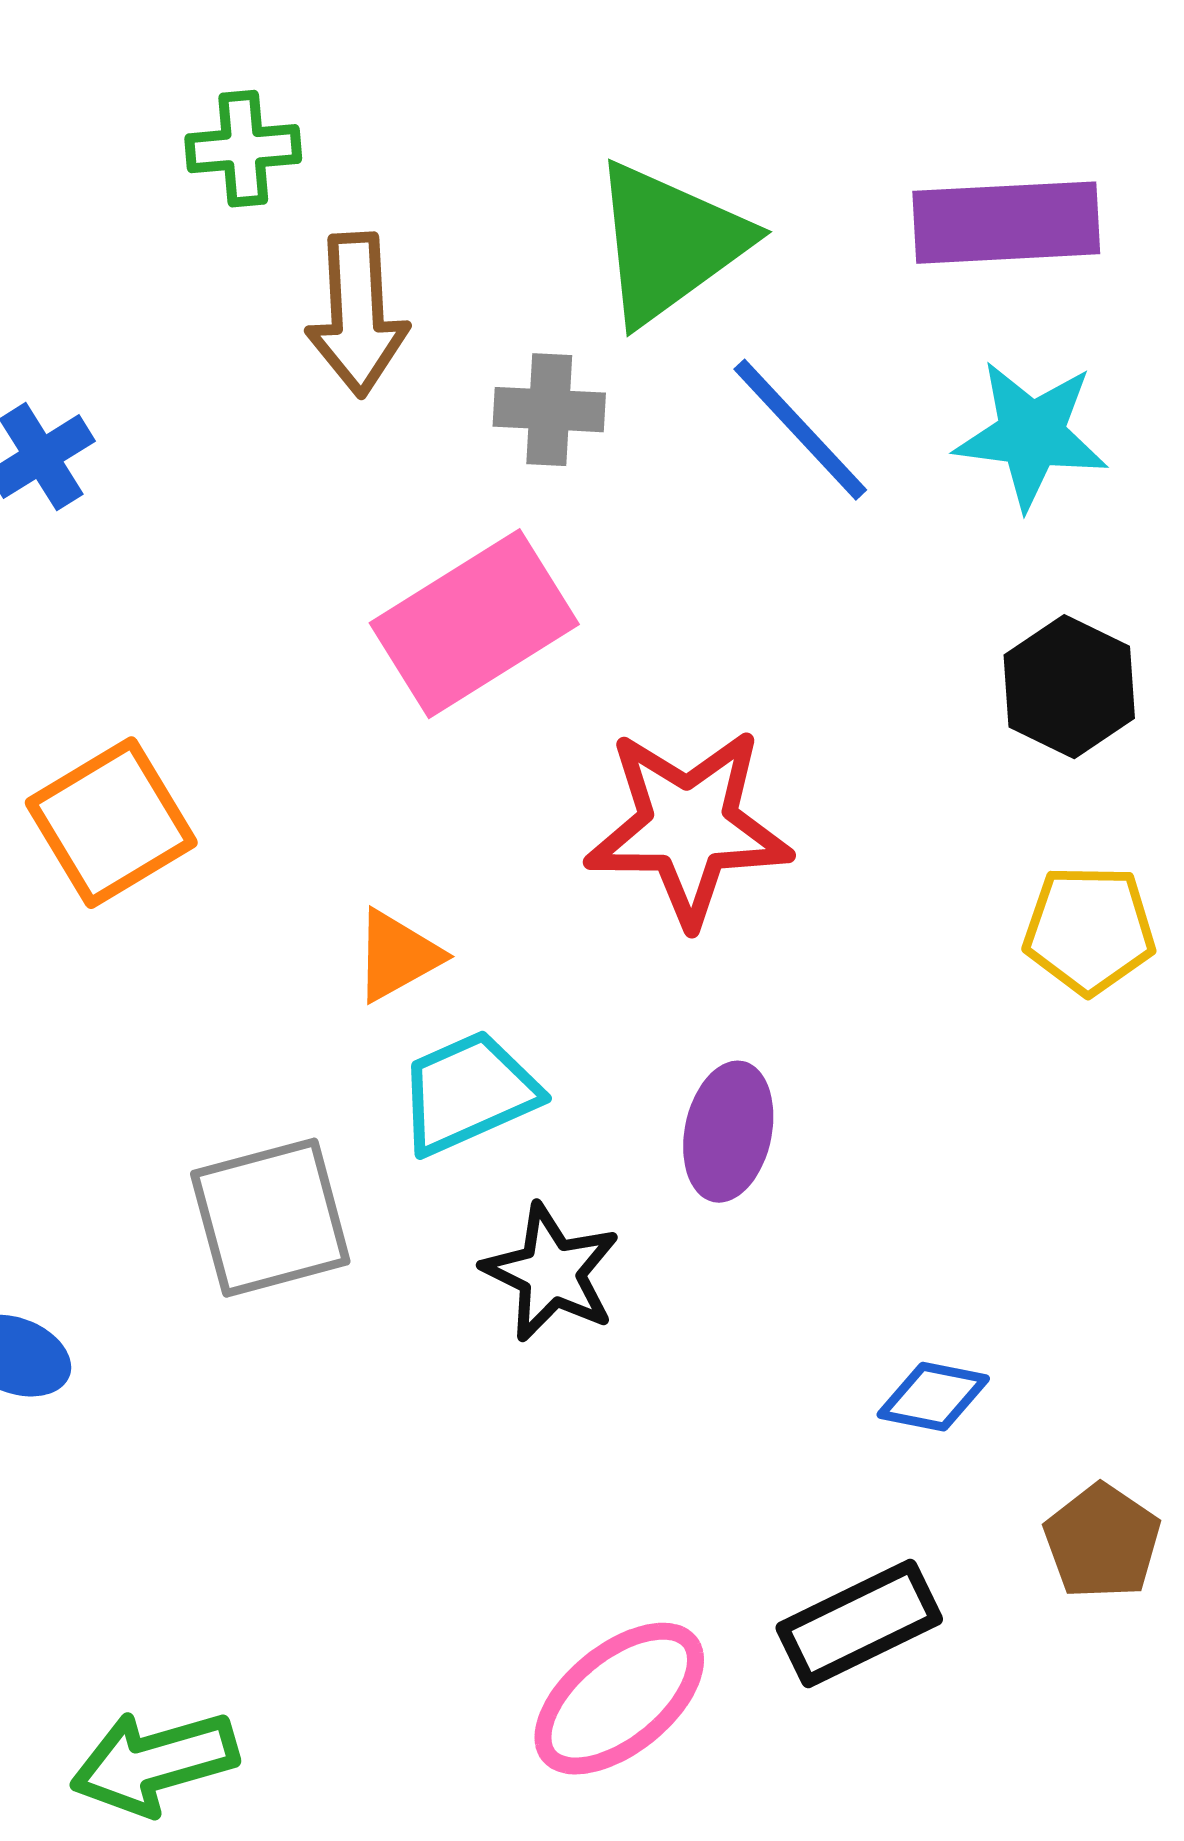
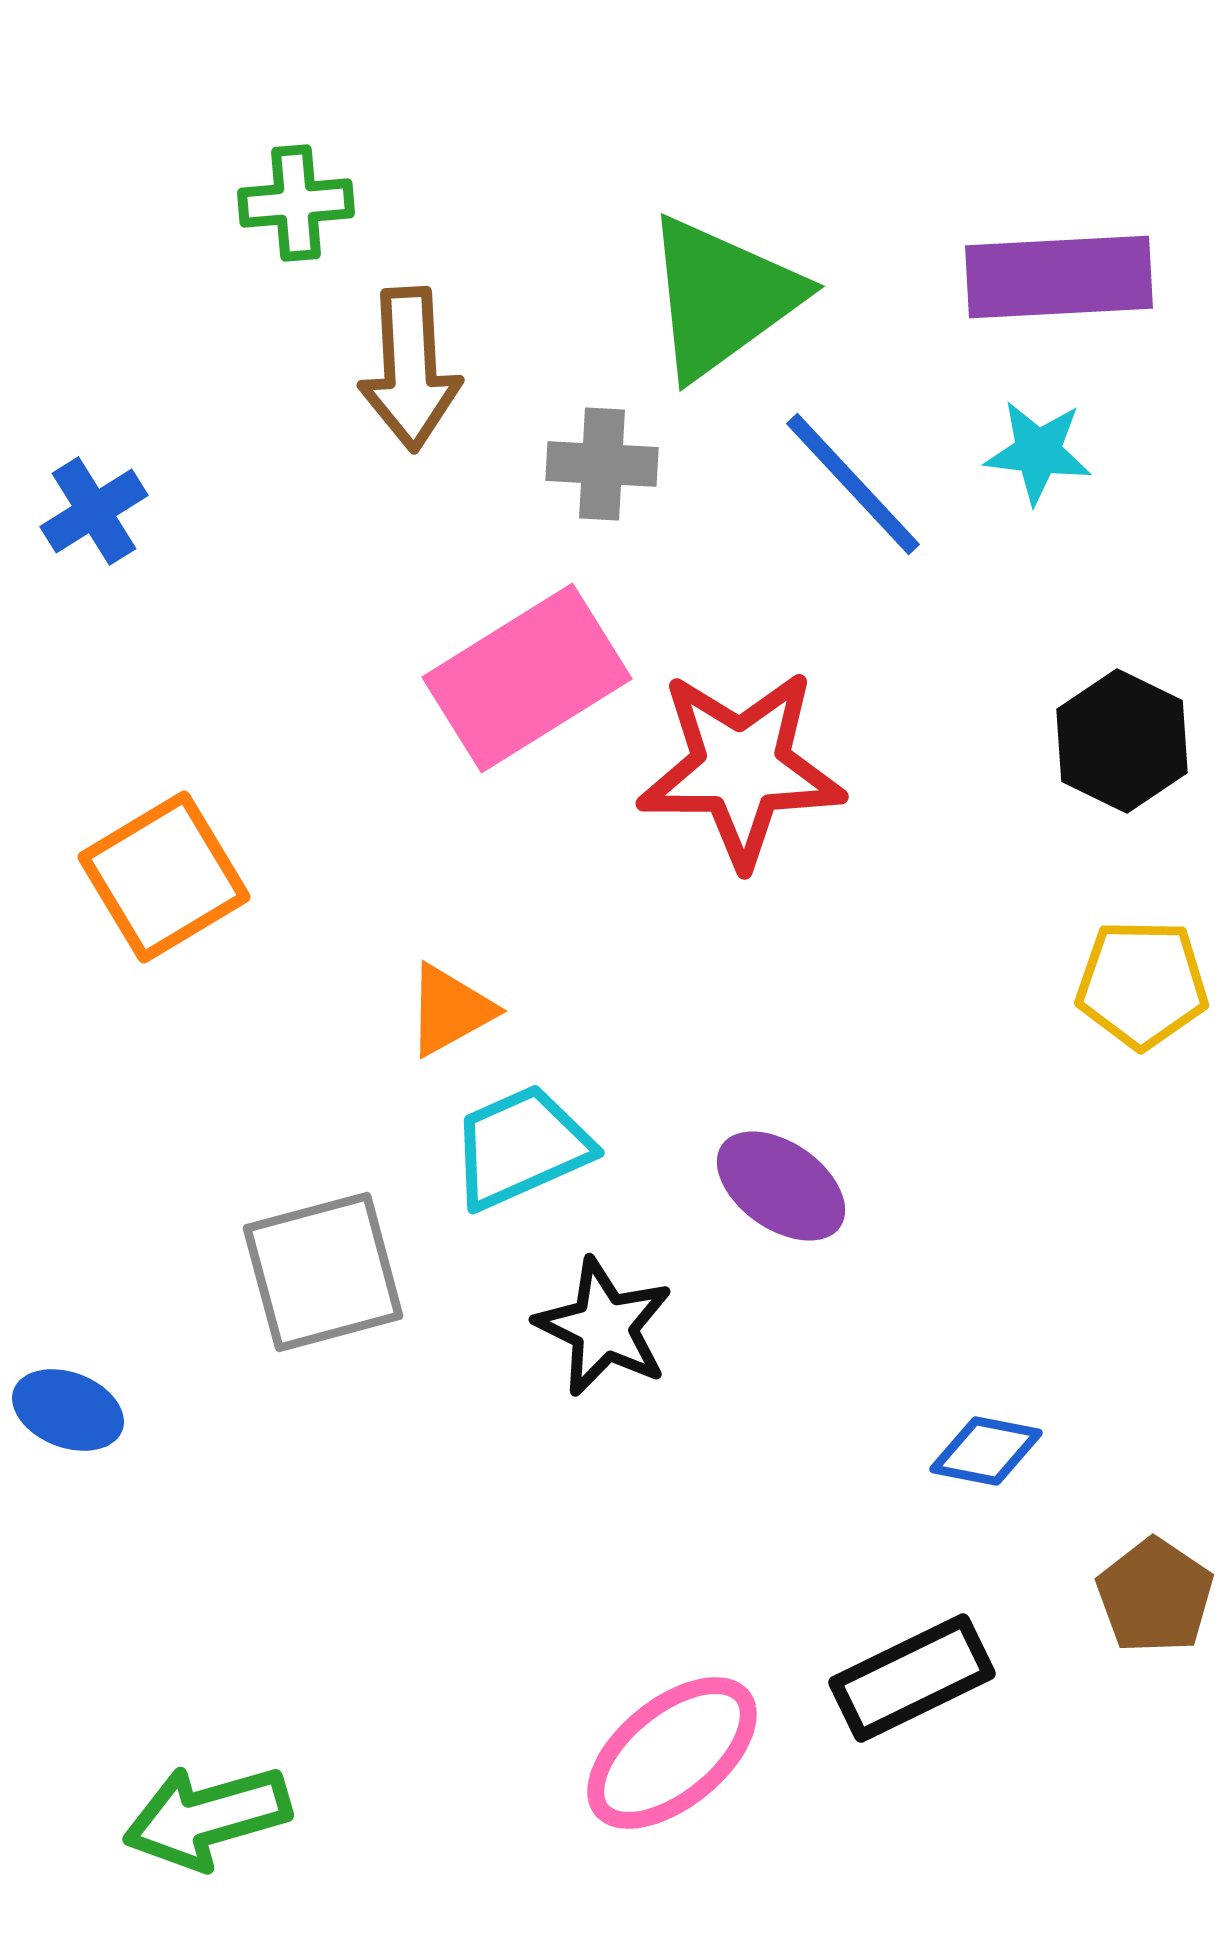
cyan star: (1031, 435) -> (1038, 452), moved, size x0.7
red star: (688, 827) -> (741, 768), moved
purple ellipse: (728, 1132) -> (781, 1186), turned -67

